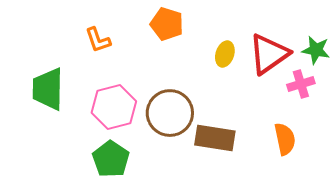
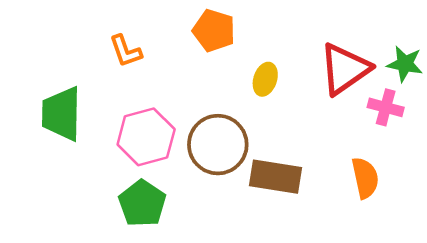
yellow ellipse: (225, 54) -> (265, 79), moved
pink cross: (301, 84) -> (386, 107), turned 32

